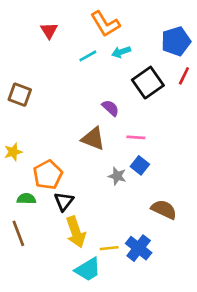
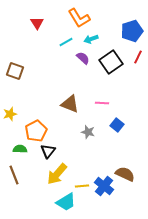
purple semicircle: (111, 108) -> (83, 58), moved
blue square: (140, 165) -> (117, 125), moved
brown semicircle: (164, 209) -> (125, 174), moved
yellow arrow: (76, 232) -> (57, 174), turned 60

